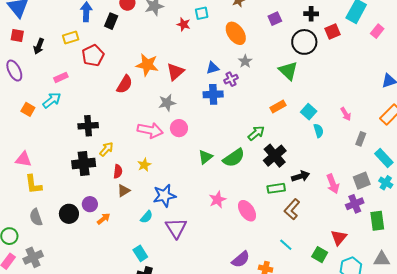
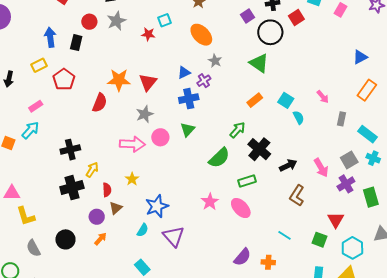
purple square: (275, 19) -> (247, 16), moved
green triangle: (205, 157) -> (187, 130), moved
green rectangle: (276, 188) -> (247, 181), moved
purple circle: (90, 204) -> (97, 217), moved
brown L-shape: (292, 209) -> (297, 195), moved

